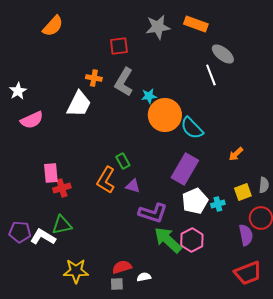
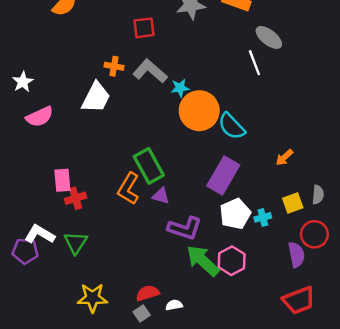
gray L-shape: (124, 82) -> (150, 71), turned 100
green rectangle: (123, 161) -> (149, 166), size x1.8
green triangle: (62, 225) -> (76, 243), turned -45
white L-shape: (43, 237) -> (40, 234), moved
gray square: (117, 284) -> (142, 313), turned -32

